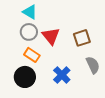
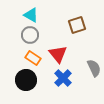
red triangle: (51, 36) -> (58, 54), moved
brown square: (82, 38) -> (77, 25), moved

